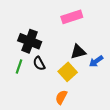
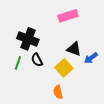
black triangle: (78, 52) -> (74, 49), turned 35
orange semicircle: (61, 97) -> (58, 92), turned -40

